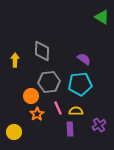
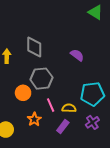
cyan pentagon: (80, 84) -> (92, 94), moved
orange star: (37, 114) -> (34, 119), moved
purple rectangle: (70, 129) -> (63, 127), turned 40

